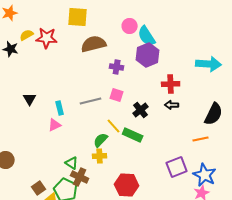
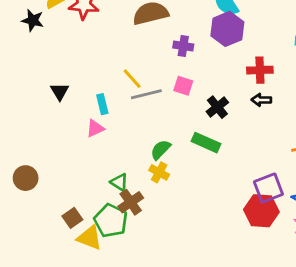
yellow line: (114, 126) -> (132, 79), moved
yellow cross: (100, 156) -> (159, 172), turned 32
brown cross: (80, 177) -> (131, 202), turned 30
red hexagon: (127, 185) -> (261, 211), moved

